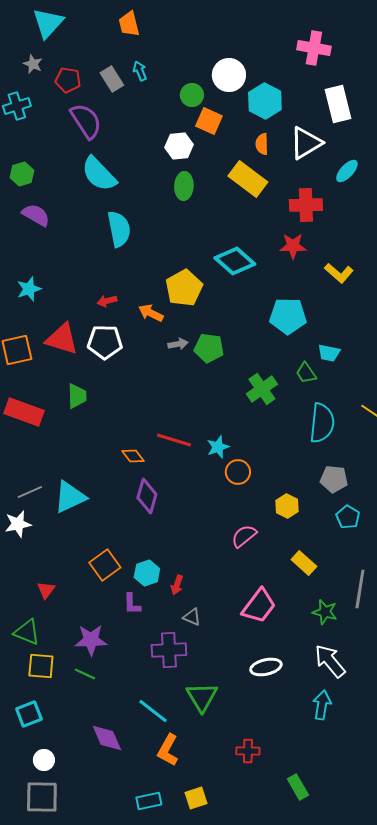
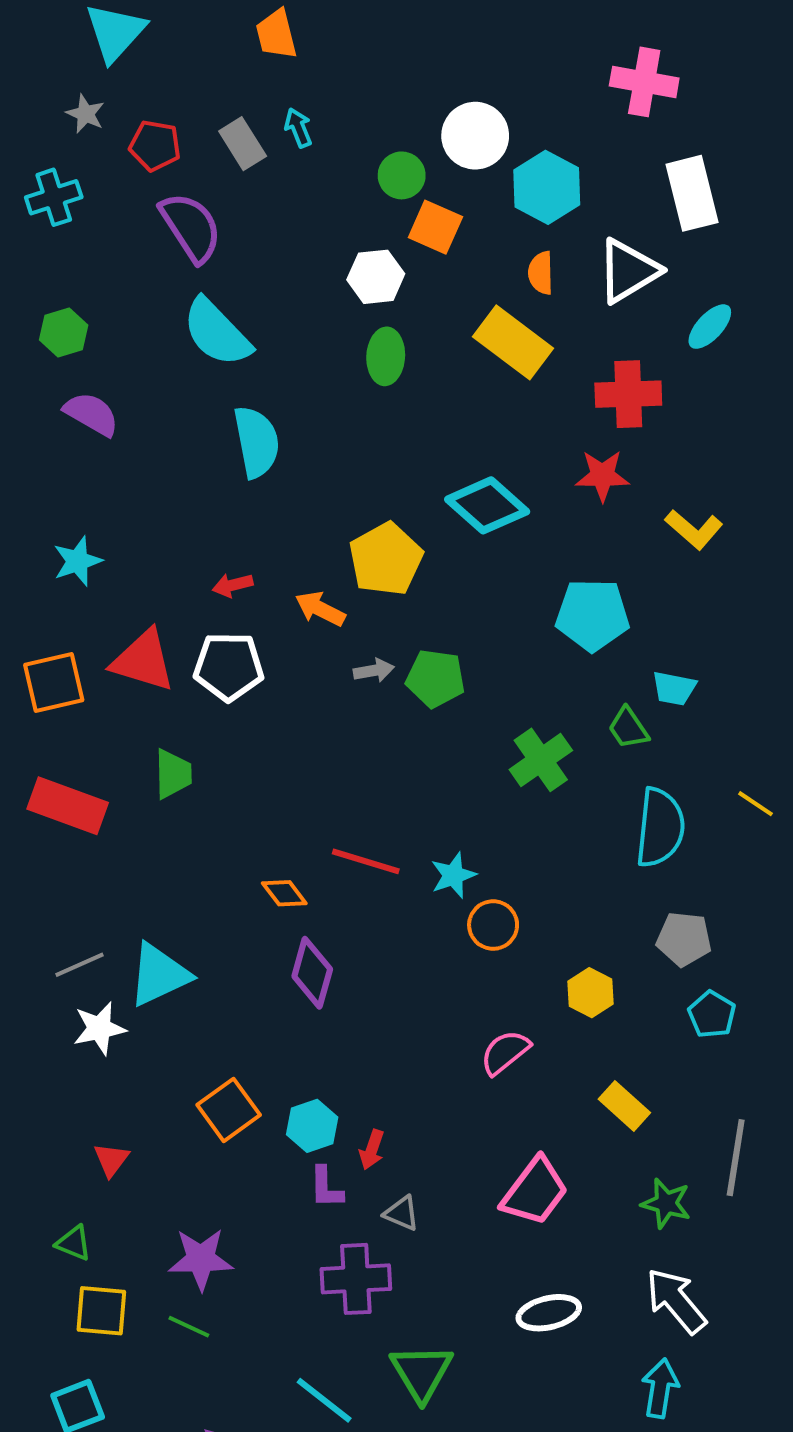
white star: (18, 524) -> (99, 1028), moved
purple L-shape: (132, 604) -> (326, 1187), moved
green triangle: (27, 632) -> (74, 1243), size x0.7

